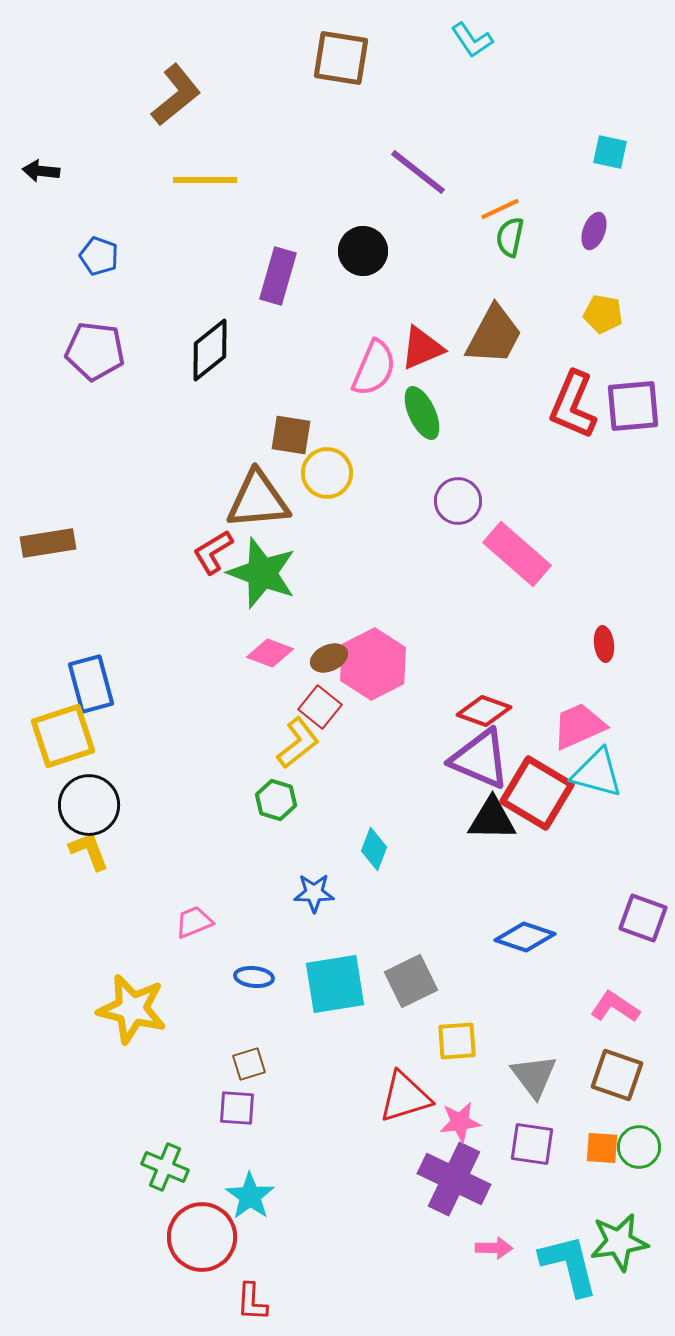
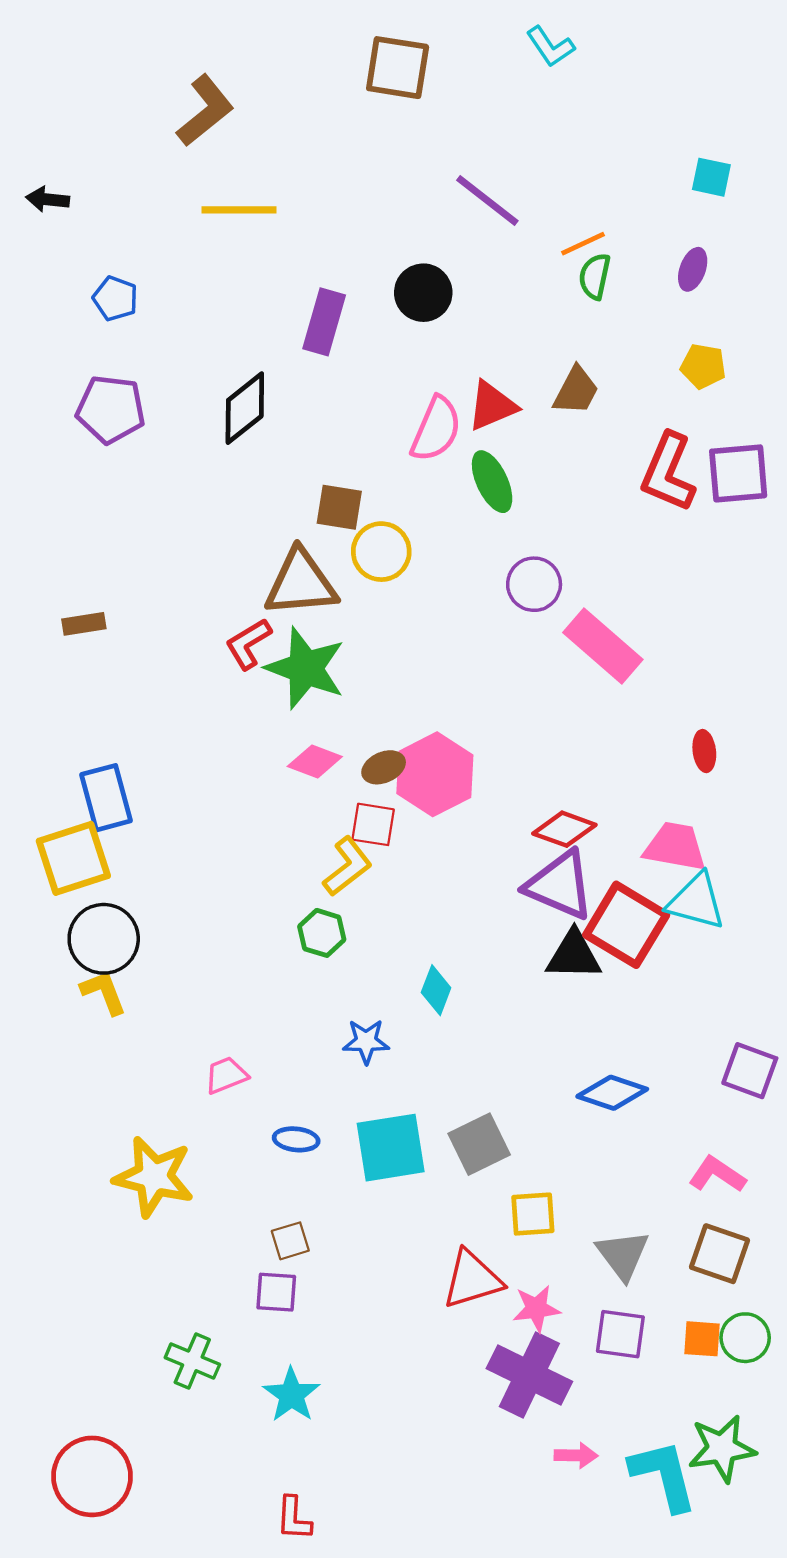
brown trapezoid: (494, 335) -> (576, 391), size x0.7
brown rectangle: (48, 543) -> (84, 624), moved, size x0.7
red square: (320, 707) -> (373, 824), turned -30
pink trapezoid: (579, 726) -> (675, 847), turned 34
red circle: (202, 1237) -> (92, 1476), moved

